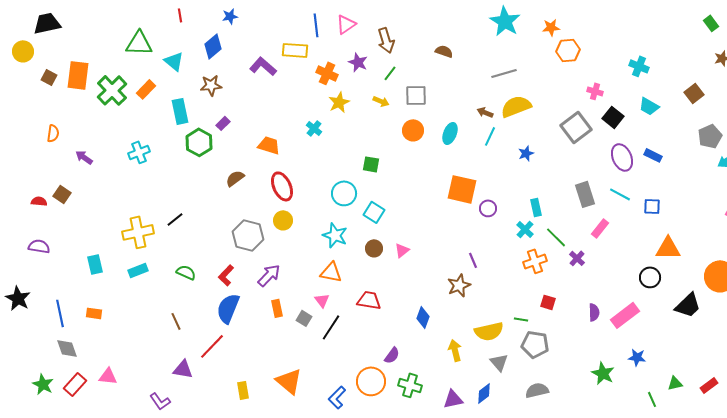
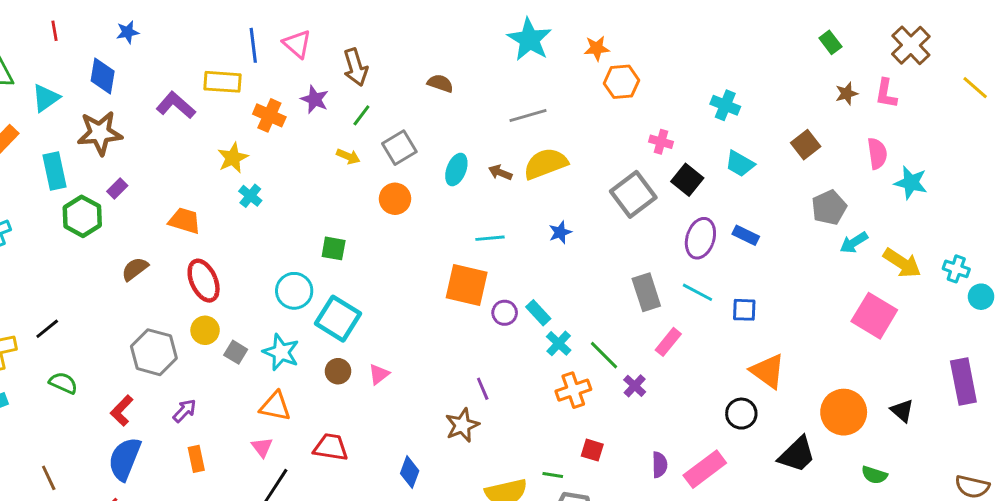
pink triangle: (346, 24) -> (297, 44), turned -45
blue diamond: (213, 46) -> (103, 76), turned -40
cyan triangle: (174, 61) -> (46, 98), turned 45
brown star: (211, 85) -> (100, 133), size x1.4
gray square: (416, 95) -> (399, 148), turned -30
yellow star: (339, 102) -> (233, 158), moved
cyan ellipse: (450, 133) -> (456, 170), moved
cyan line: (490, 136) -> (490, 238), moved, turned 60
purple ellipse: (622, 157) -> (700, 238), turned 40
cyan rectangle: (536, 207) -> (538, 313), moved, turned -30
cyan square: (374, 212) -> (338, 319), size x1.4
orange triangle: (668, 248) -> (768, 371), turned 36
green semicircle: (186, 272) -> (63, 383), moved
purple arrow: (269, 275) -> (185, 411), size x0.7
gray square: (304, 318) -> (236, 352), moved

